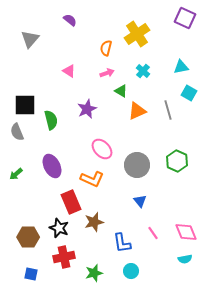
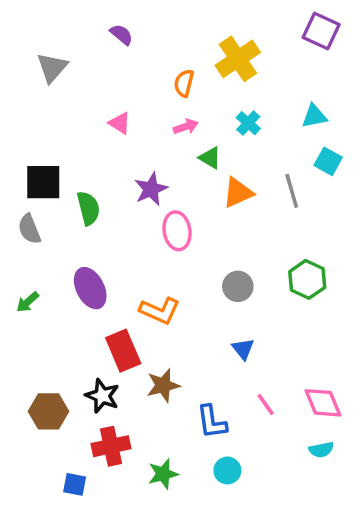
pink ellipse: (102, 149) -> (177, 231), moved, turned 35
gray circle: (137, 165) -> (238, 286), size x0.7
blue square: (31, 274) -> (75, 484), moved

